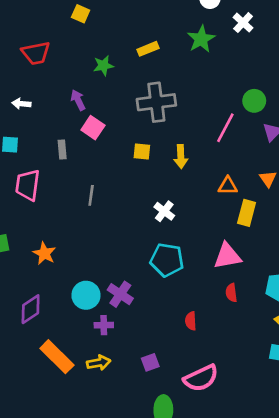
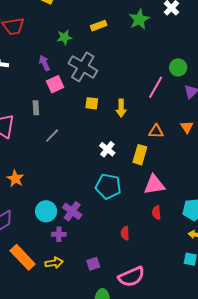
gray cross: (156, 102) -> (83, 67), moved, turned 36
pink square: (93, 128) -> (55, 84), turned 30
gray rectangle: (62, 150) -> (36, 108), moved
gray line: (91, 195) -> (52, 136), turned 35
yellow rectangle: (247, 213) -> (140, 155), moved

